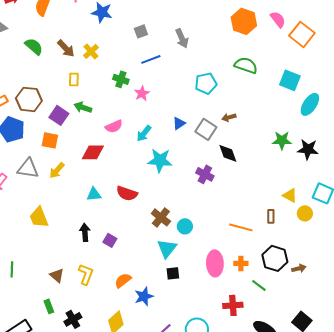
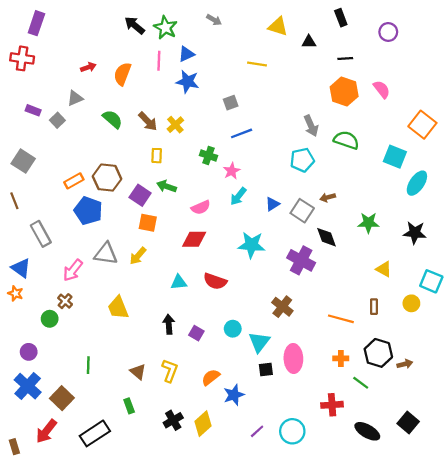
orange square: (302, 34) -> (422, 125), moved
gray arrow: (182, 38) -> (311, 126), moved
cyan arrow: (144, 133) -> (238, 196), moved
orange square: (50, 140) -> (148, 223), moved
green star: (282, 140) -> (368, 223), moved
red diamond: (93, 152) -> (194, 239), moved
purple cross: (205, 174) -> (301, 260), size x1.4
yellow triangle: (290, 195) -> (384, 269), moved
brown cross: (161, 217) -> (282, 307), moved
cyan circle: (185, 226) -> (233, 329), moved
pink ellipse: (215, 263) -> (293, 358), moved
black cross: (73, 319) -> (173, 420), moved

